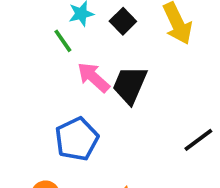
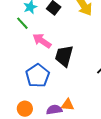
black trapezoid: (130, 85) -> (64, 56), moved

